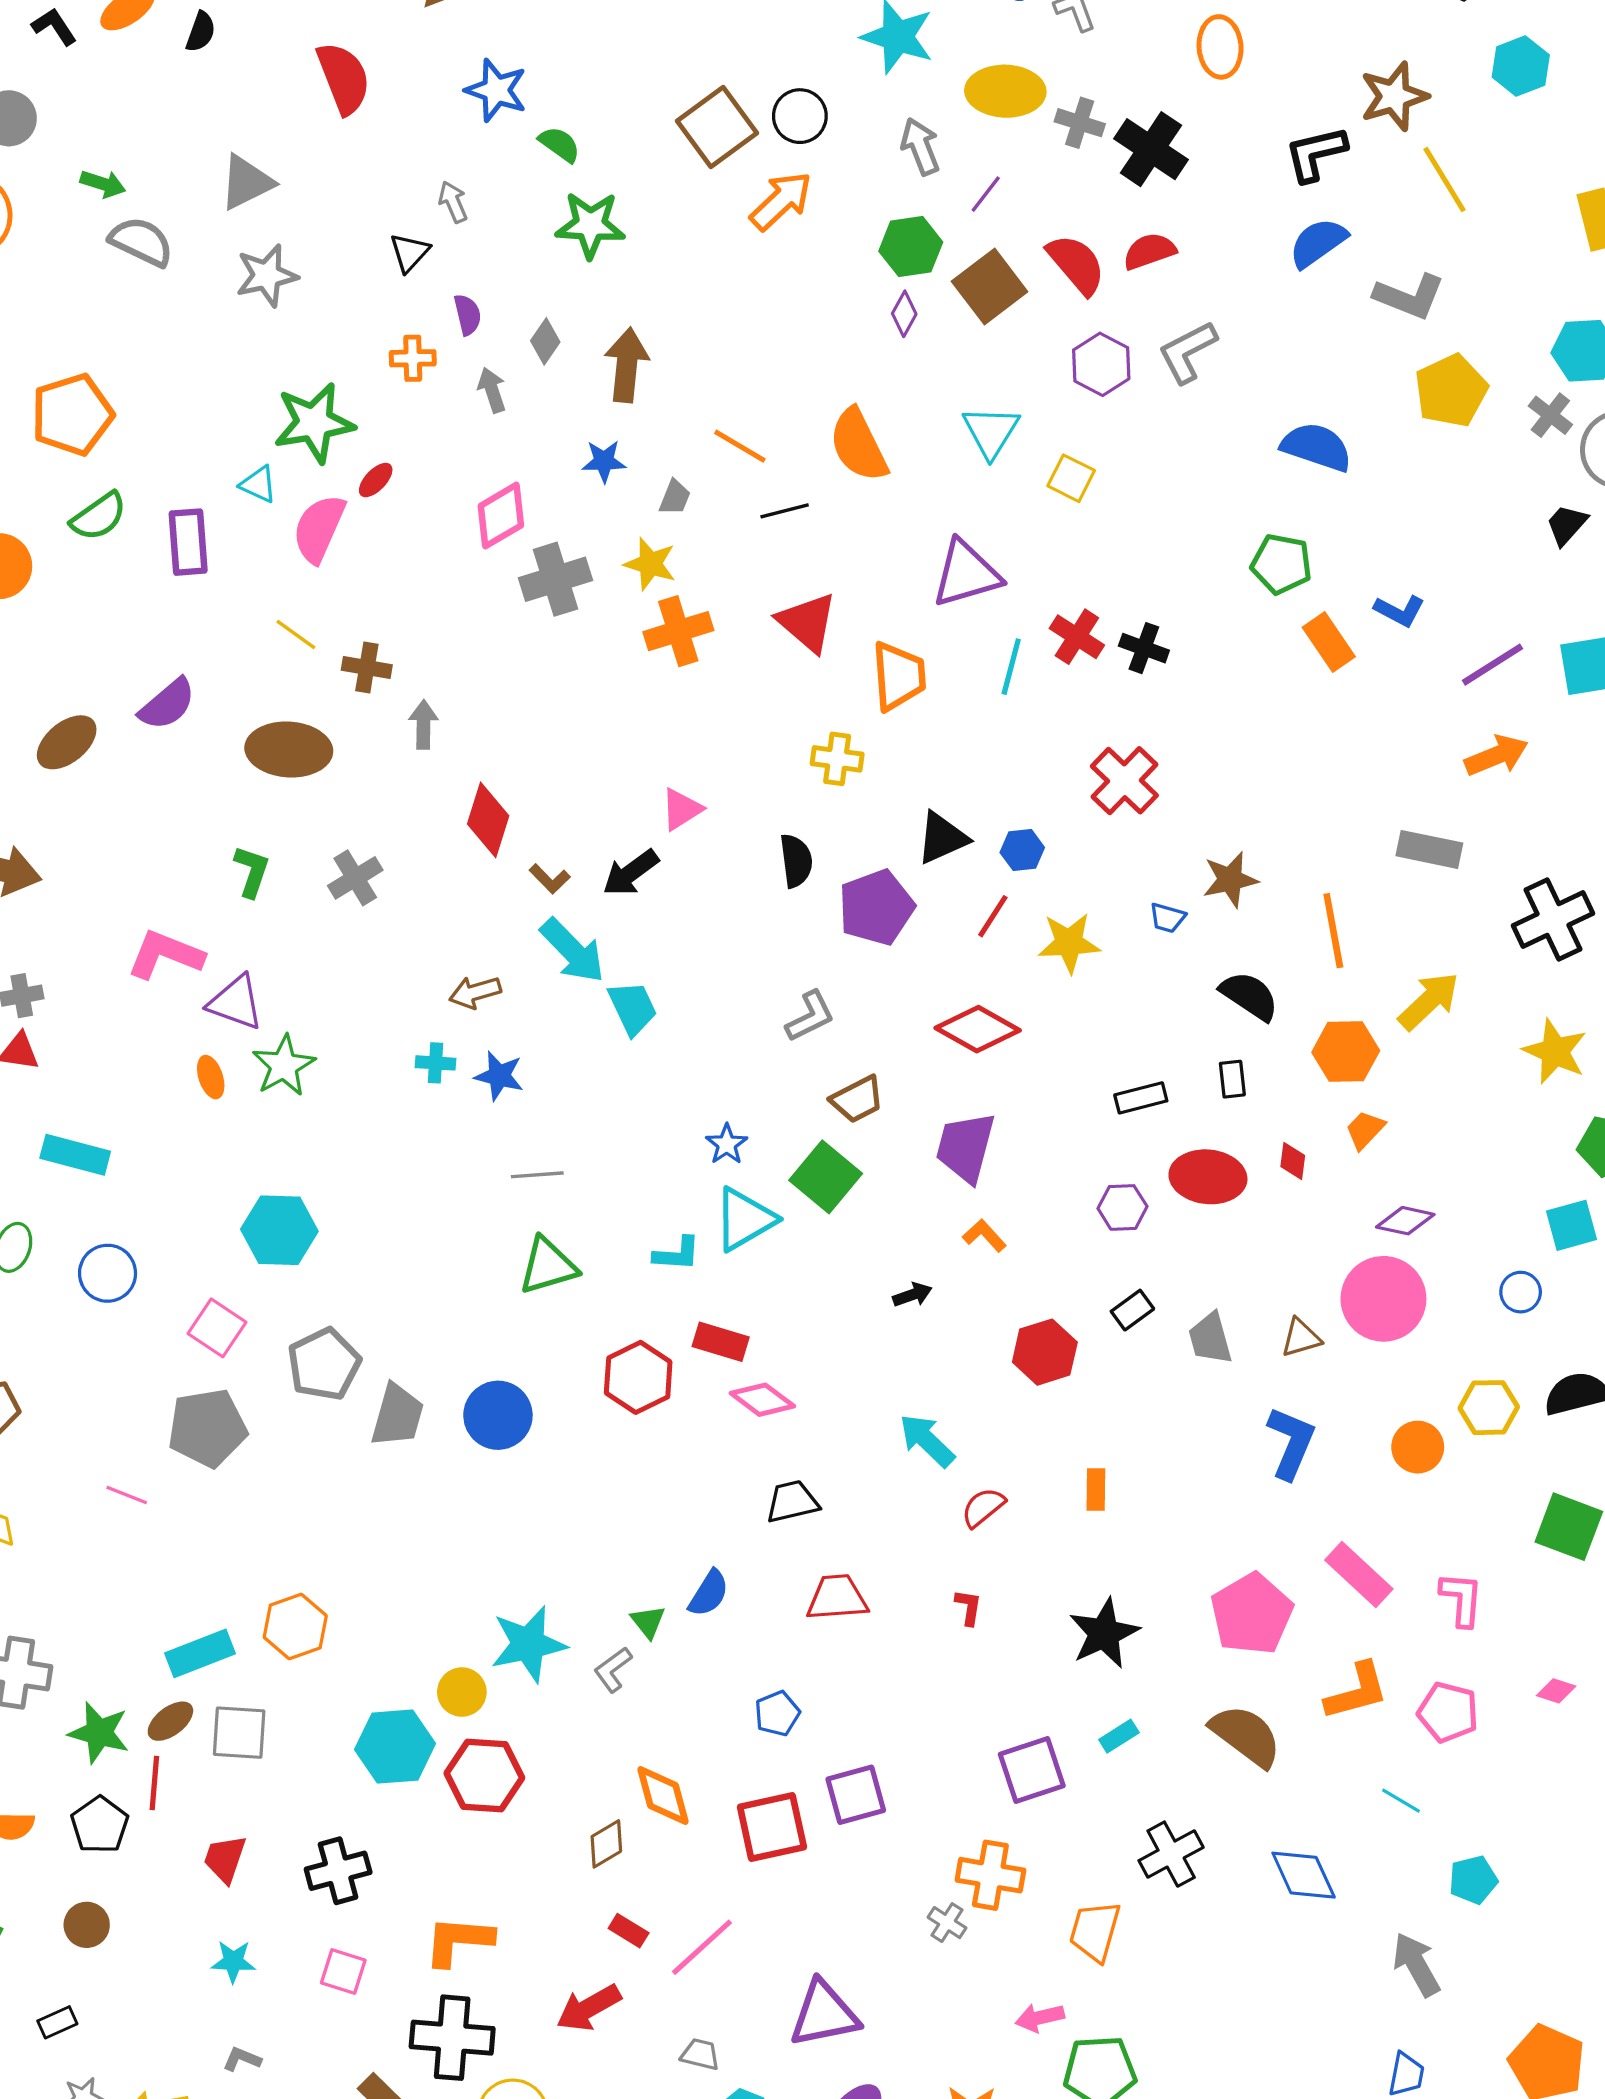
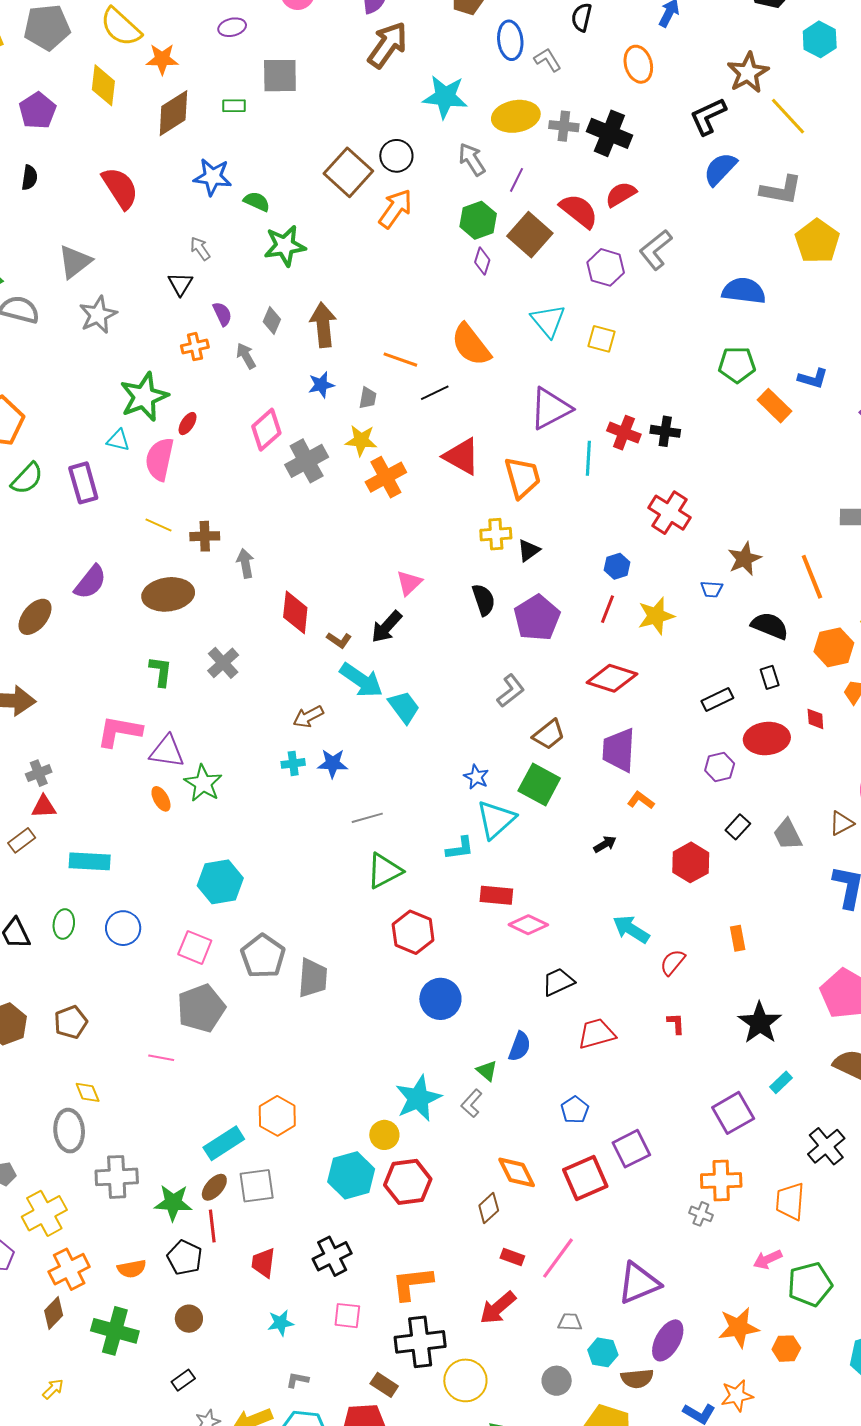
black triangle: (942, 838) -> (529, 550), moved, size x0.7
red hexagon: (638, 1377) -> (413, 932), moved
blue circle: (498, 1415) -> (440, 999), moved

